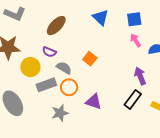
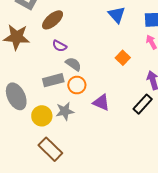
brown ellipse: (56, 26) -> (53, 20), moved
orange square: (90, 59) -> (123, 58), moved
yellow circle: (30, 67) -> (42, 116), moved

